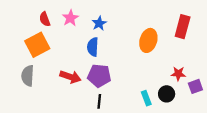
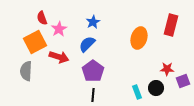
pink star: (70, 18) -> (59, 29), moved
blue semicircle: (93, 47) -> (87, 44), turned 42
purple pentagon: (99, 76) -> (93, 71), turned 30
red arrow: (70, 77) -> (59, 57), moved

